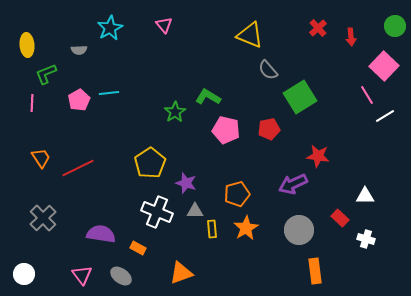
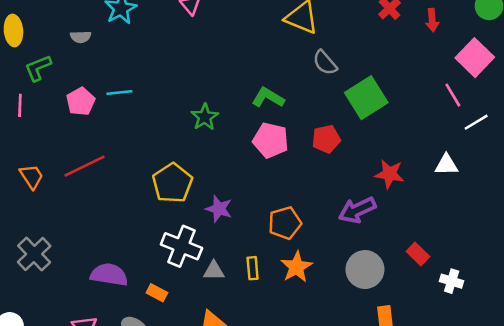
green L-shape: (208, 97) -> (268, 98), moved
red line: (78, 168) -> (85, 166), moved
white triangle: (365, 196) -> (446, 165), moved
gray triangle: (195, 211) -> (214, 271), moved

